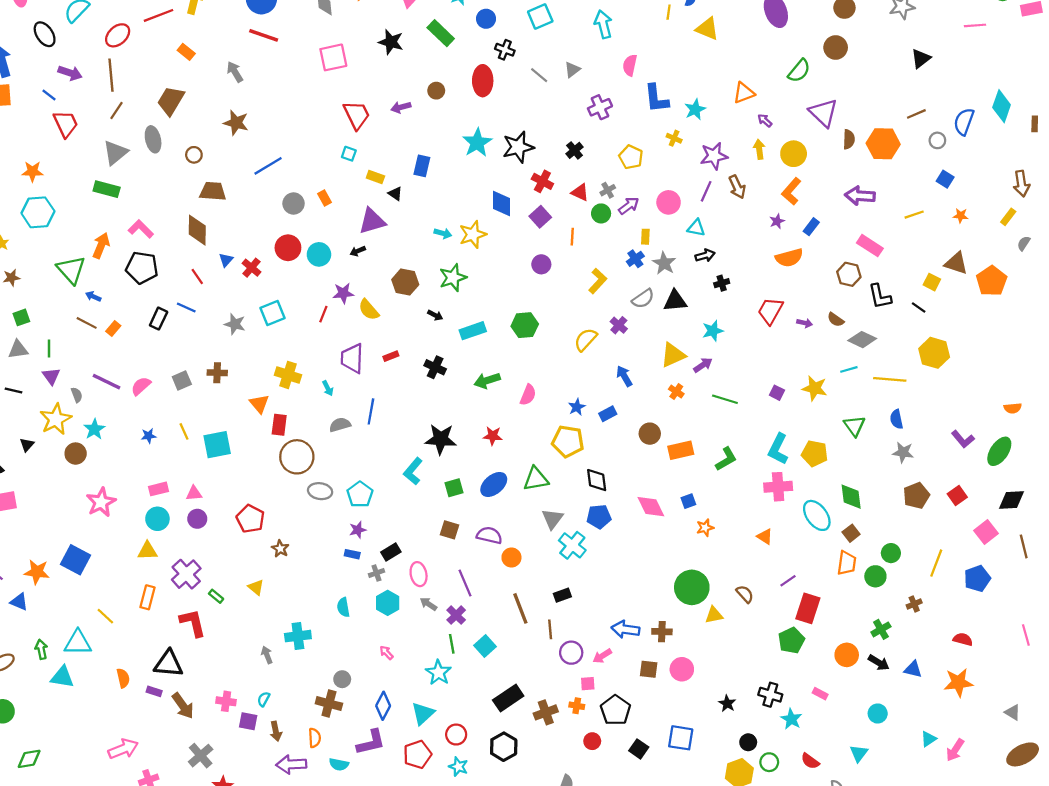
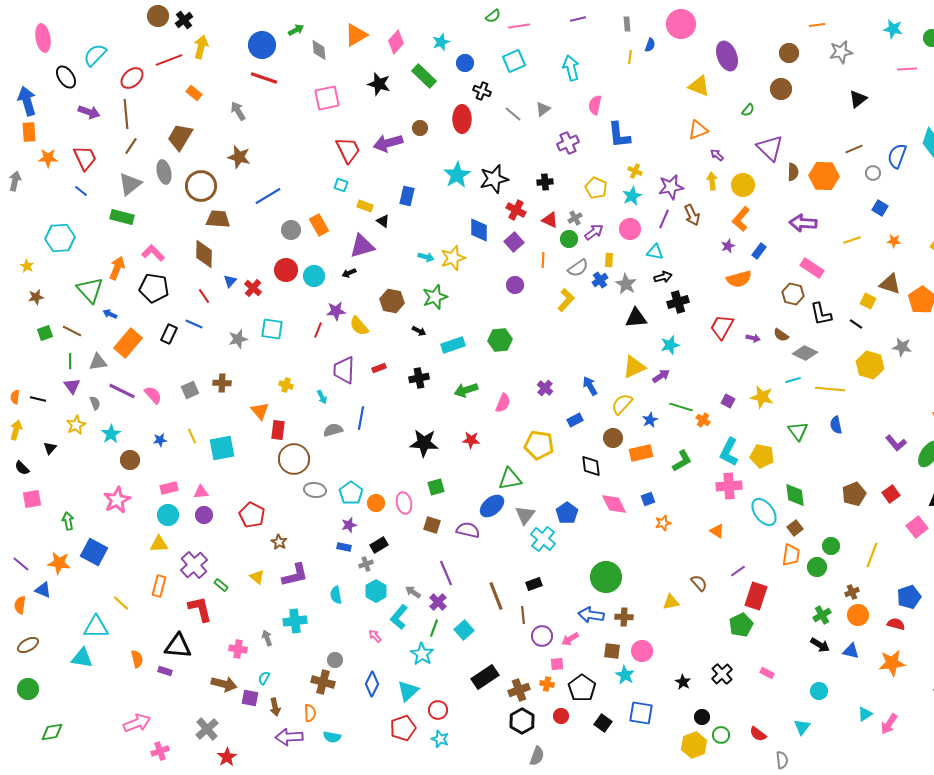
yellow triangle: (707, 29) -> (699, 86), moved
green semicircle: (799, 71) -> (748, 110), size x0.6
blue line: (49, 95) -> (81, 191), moved
purple arrow: (401, 107) -> (388, 143), size x1.6
cyan star: (695, 109) -> (632, 196), moved
black cross: (575, 150) -> (545, 182), turned 35
brown circle: (194, 155) -> (201, 186), size x2.0
orange star: (32, 171) -> (48, 158), moved
orange rectangle: (324, 198) -> (319, 225), size x1.5
black cross: (722, 283) -> (678, 302), size x1.5
gray semicircle: (643, 299) -> (578, 268), moved
cyan square: (272, 313) -> (272, 329), turned 30
brown line: (87, 323) -> (72, 331), moved
gray star: (235, 324) -> (238, 339), turned -30
purple cross: (619, 325) -> (545, 388), moved
orange rectangle: (113, 329) -> (128, 343), size x2.0
yellow semicircle: (586, 340) -> (622, 404), moved
gray triangle: (18, 350) -> (98, 362), moved
black cross: (435, 367) -> (419, 378), turned -36
yellow cross: (288, 375) -> (286, 385), size x0.6
pink semicircle: (141, 386) -> (153, 395), turned 90
orange cross: (676, 392) -> (703, 420), moved
blue star: (577, 407) -> (650, 420), moved
yellow star: (56, 419) -> (76, 425), size x0.7
gray star: (903, 452) -> (902, 347), moved
brown circle: (76, 454) -> (130, 460), moved
cyan L-shape: (413, 471) -> (399, 617), moved
black diamond: (597, 480) -> (591, 466), moved
blue ellipse: (494, 484) -> (492, 506), moved
blue pentagon: (599, 517) -> (567, 513), turned -30
orange circle: (511, 558) -> (376, 503), moved
pink ellipse: (419, 574) -> (404, 503), moved
blue pentagon: (977, 579) -> (909, 597), moved
green circle: (692, 587) -> (606, 577), moved
green line: (452, 644) -> (434, 628), turned 30
green arrow: (41, 649) -> (68, 521), moved
orange circle: (847, 655) -> (858, 615), moved
black cross: (770, 695) -> (722, 674), turned 30
pink cross: (226, 701) -> (238, 649), moved
brown arrow: (183, 706) -> (224, 684), moved, turned -40
cyan star: (791, 719) -> (625, 675), moved
purple L-shape: (371, 742) -> (295, 575), moved
black hexagon: (504, 747) -> (522, 721), moved

